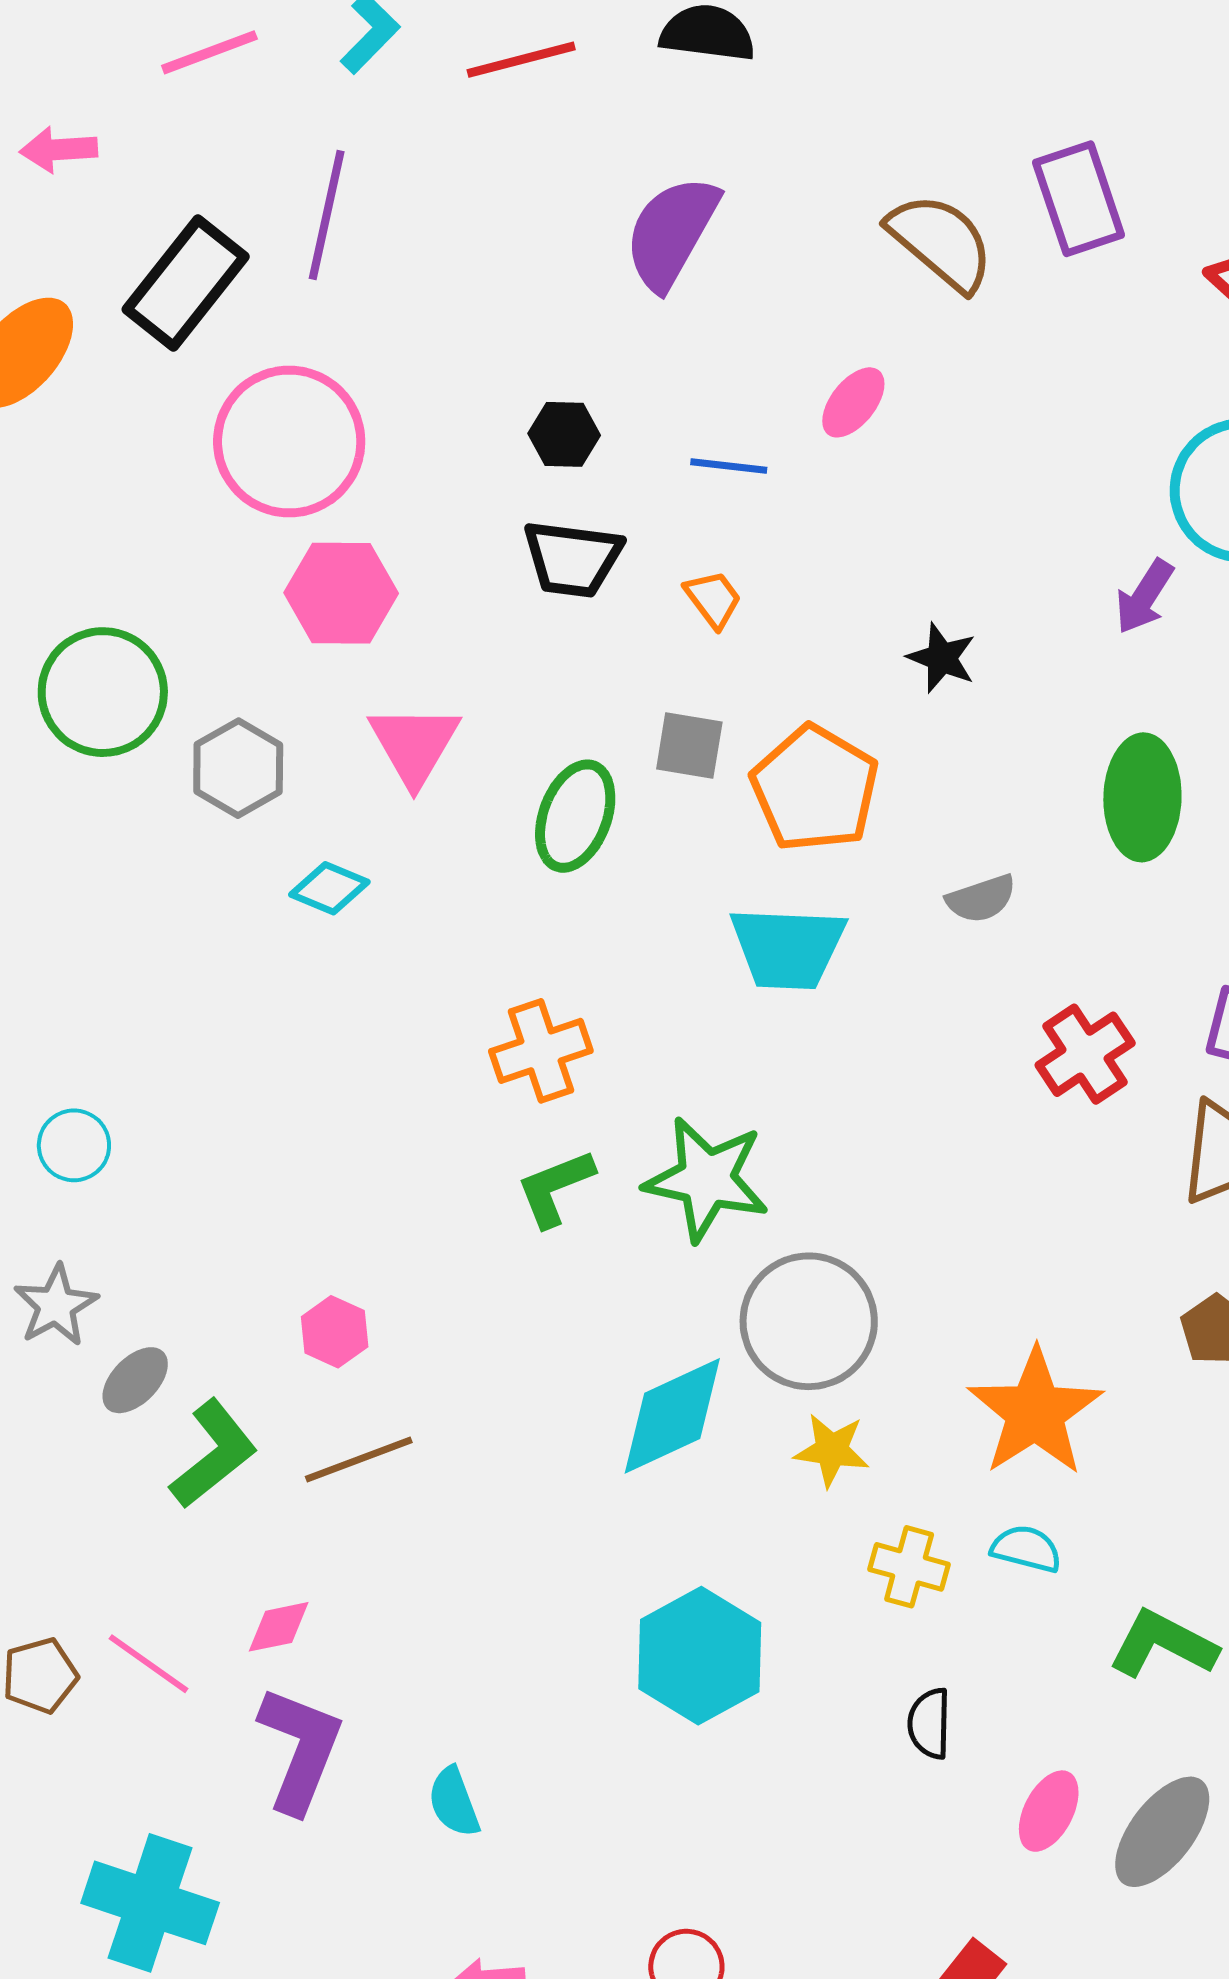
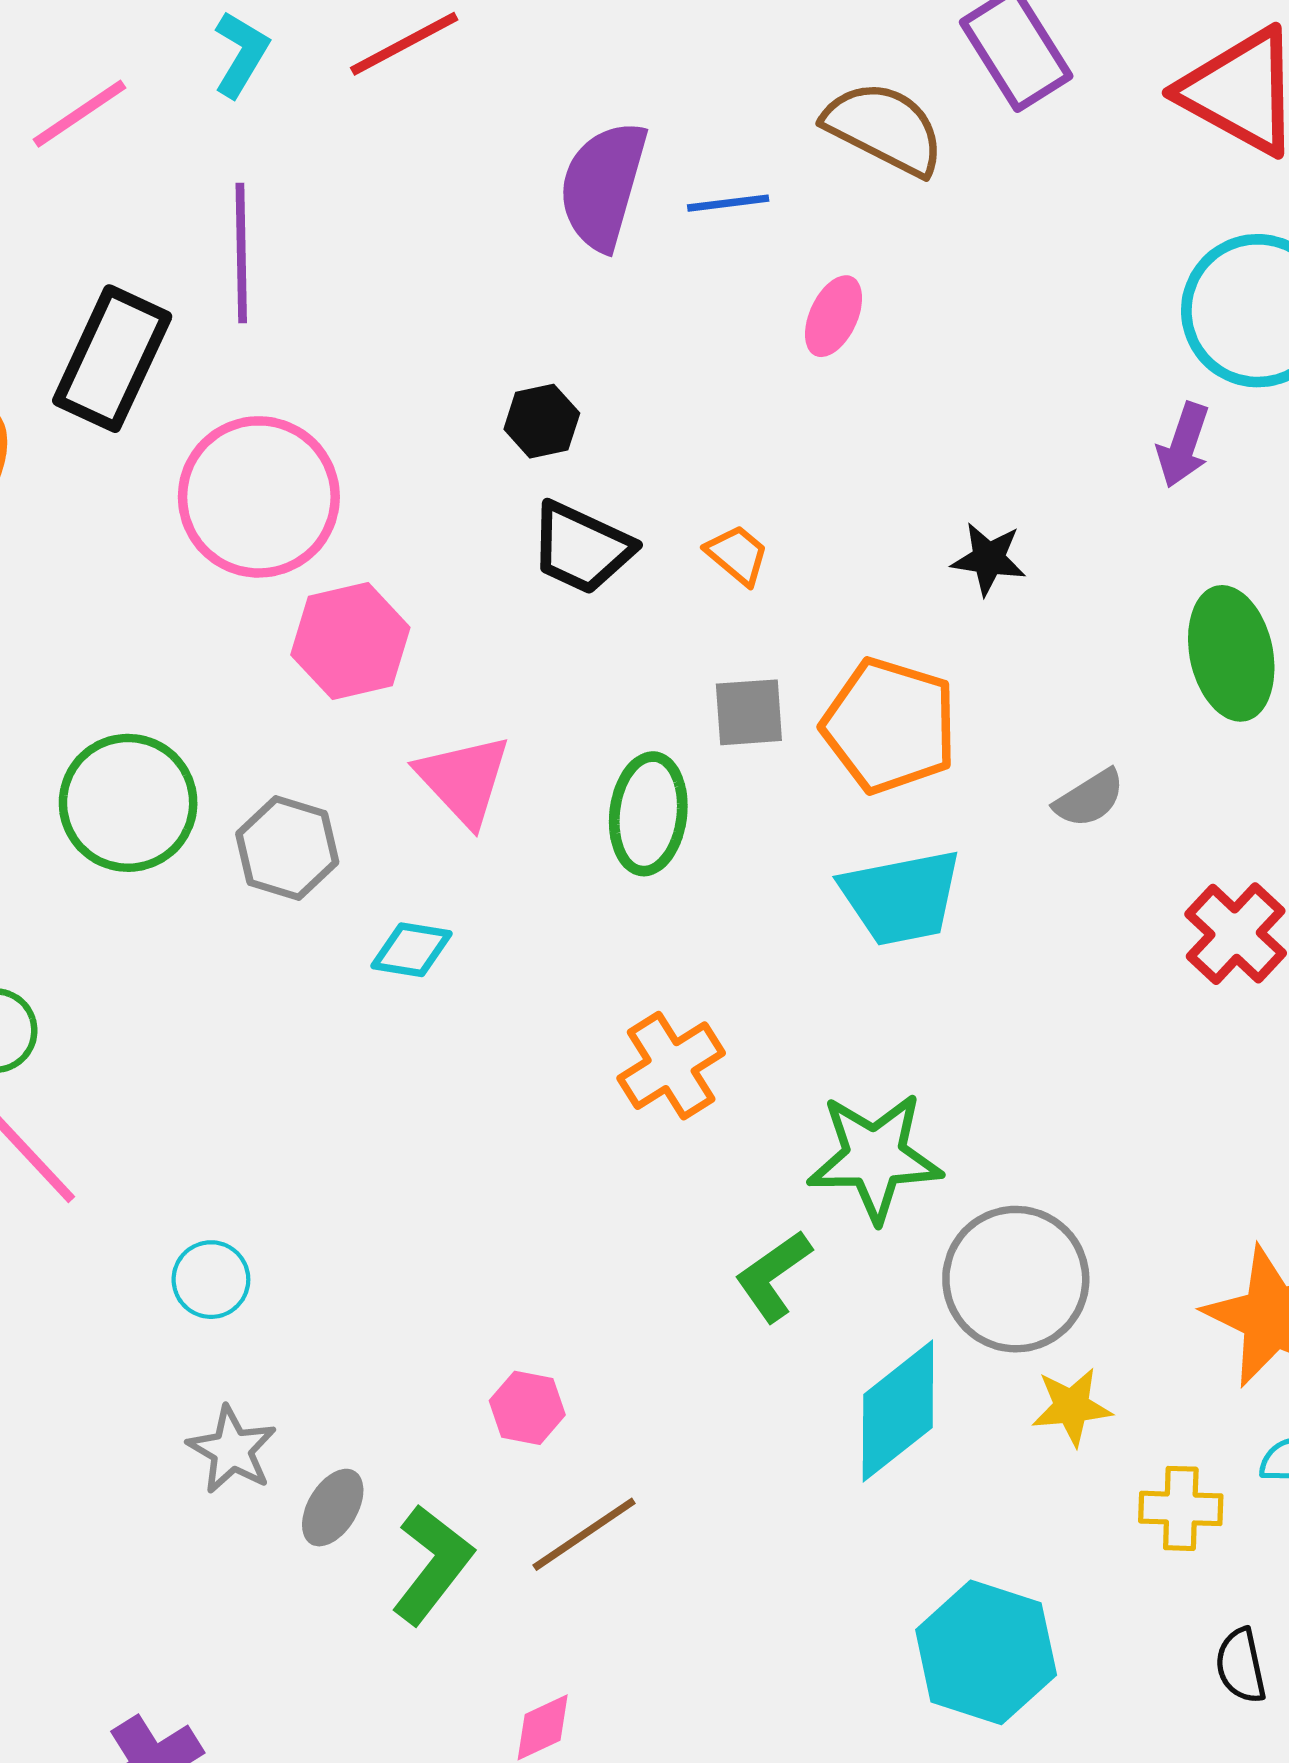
blue line: (729, 466) -> (728, 203), moved
black trapezoid: (572, 559) -> (581, 548), turned 31
green L-shape: (555, 1188) -> (773, 1276), moved

